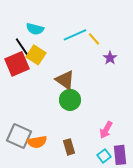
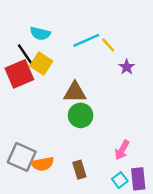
brown triangle: (65, 80) -> (75, 92), turned -35

